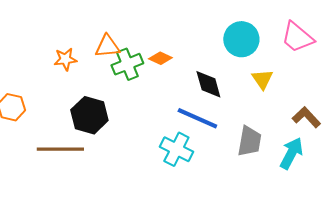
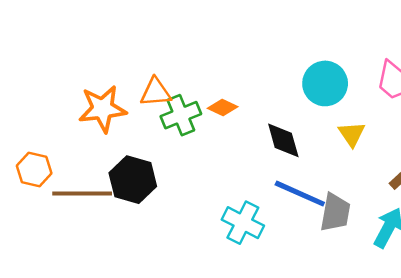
orange star: (65, 59) -> (102, 109), size x1.6
blue line: (197, 118) -> (300, 194), moved
brown line: (60, 149) -> (82, 194), moved

